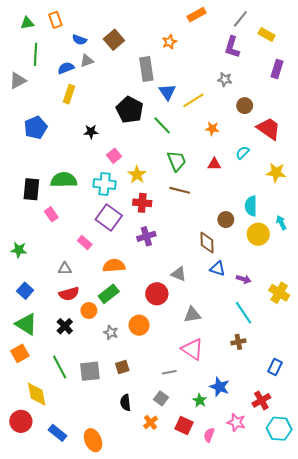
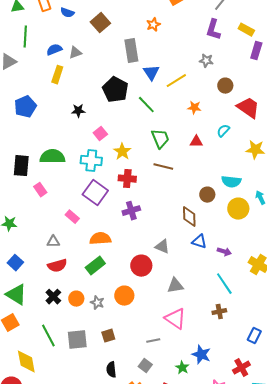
yellow rectangle: (267, 35) -> (246, 30), moved
blue semicircle: (79, 40) -> (67, 13), moved
gray triangle: (87, 61) -> (75, 53), moved
cyan semicircle: (251, 206) -> (231, 182), turned -84
orange circle: (89, 311) -> (76, 299), moved

